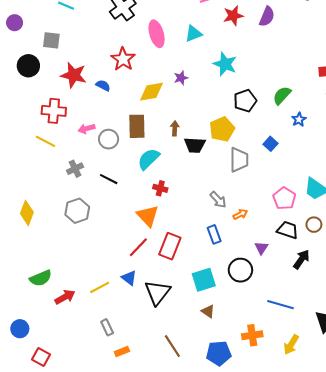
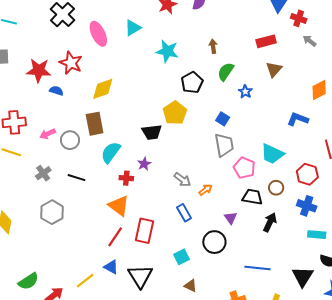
red star: (74, 75) -> (39, 70), moved
purple star: (181, 78) -> (144, 164), moved
brown arrow: (175, 128) -> (213, 46), moved
gray trapezoid: (239, 160) -> (224, 145), moved
cyan square: (204, 280) -> (181, 257), size x0.7

